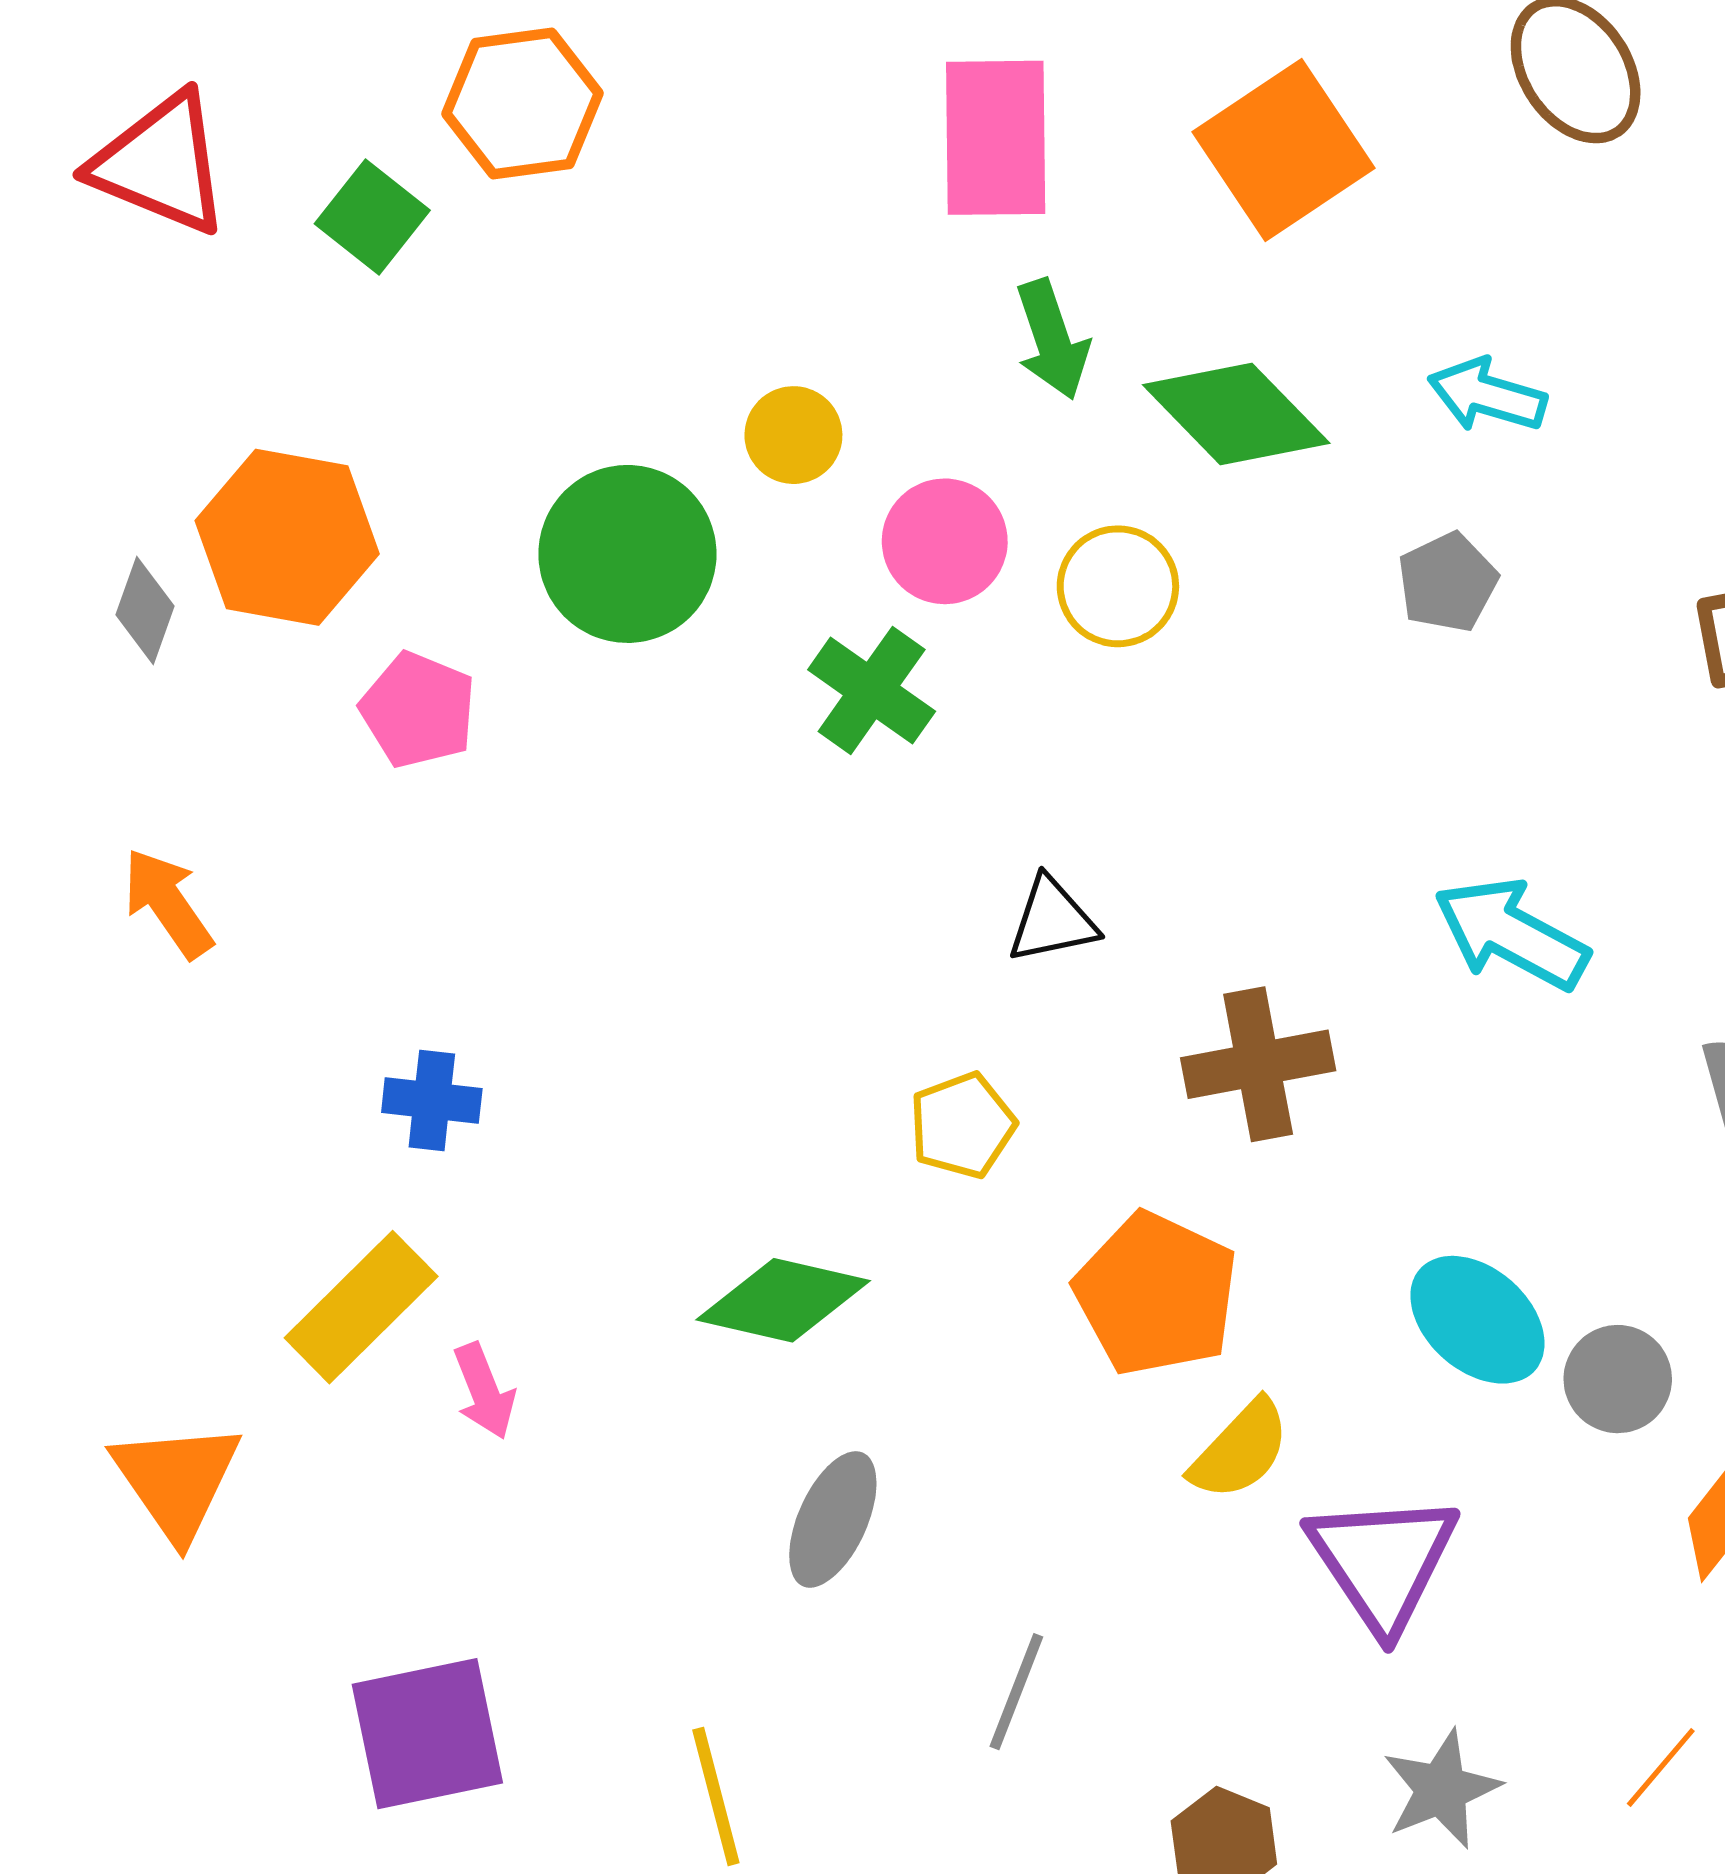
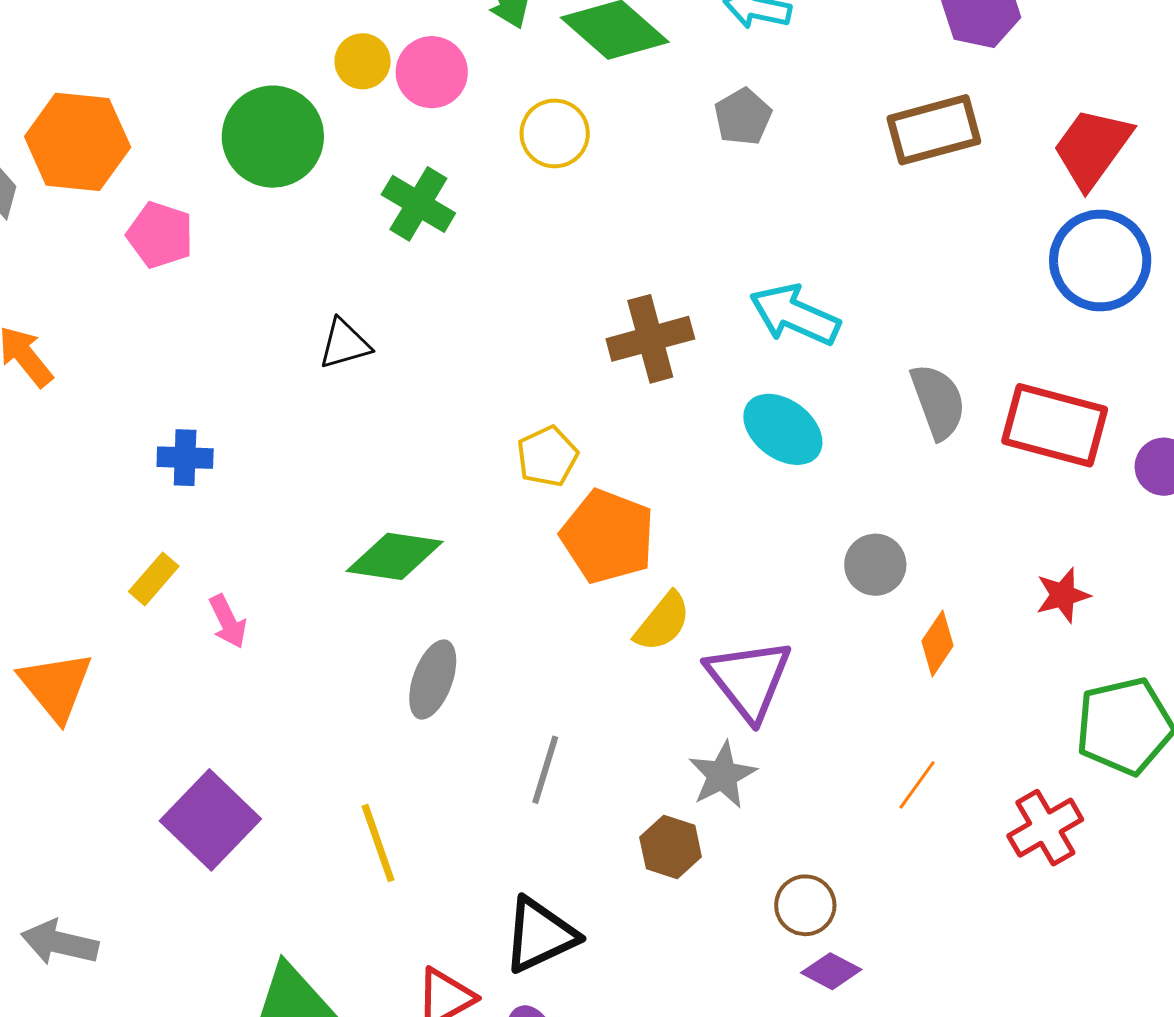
pink circle: (945, 541) -> (432, 72), moved
black triangle: (1052, 920) -> (345, 344), moved
brown cross: (1258, 1064) -> (650, 339), moved
yellow pentagon: (962, 1125) -> (547, 456), moved
yellow rectangle: (361, 1307) -> (154, 579), size x0.6
cyan ellipse: (1477, 1320) -> (783, 429), moved
purple square: (427, 1734) -> (210, 820), turned -30
gray star: (1441, 1789) -> (722, 775), moved

